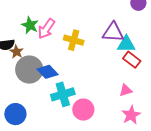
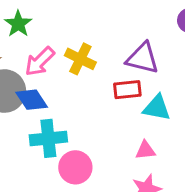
pink arrow: (46, 29) -> (40, 62), moved
cyan triangle: (126, 44) -> (157, 108), moved
red rectangle: (132, 60) -> (127, 90), moved, turned -54

